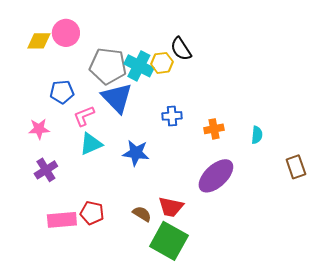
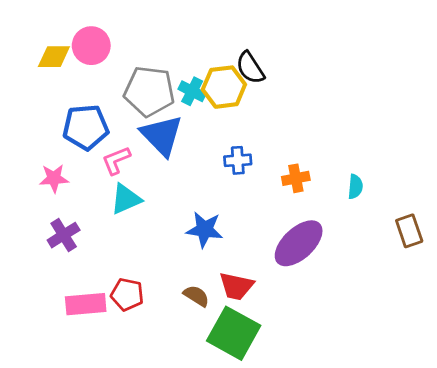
yellow hexagon: (162, 63) -> (224, 87), size x1.4
cyan cross: (139, 66) -> (192, 91), size x0.7
blue pentagon: (62, 92) -> (86, 127), size x1.4
blue star: (136, 153) -> (205, 229), moved

